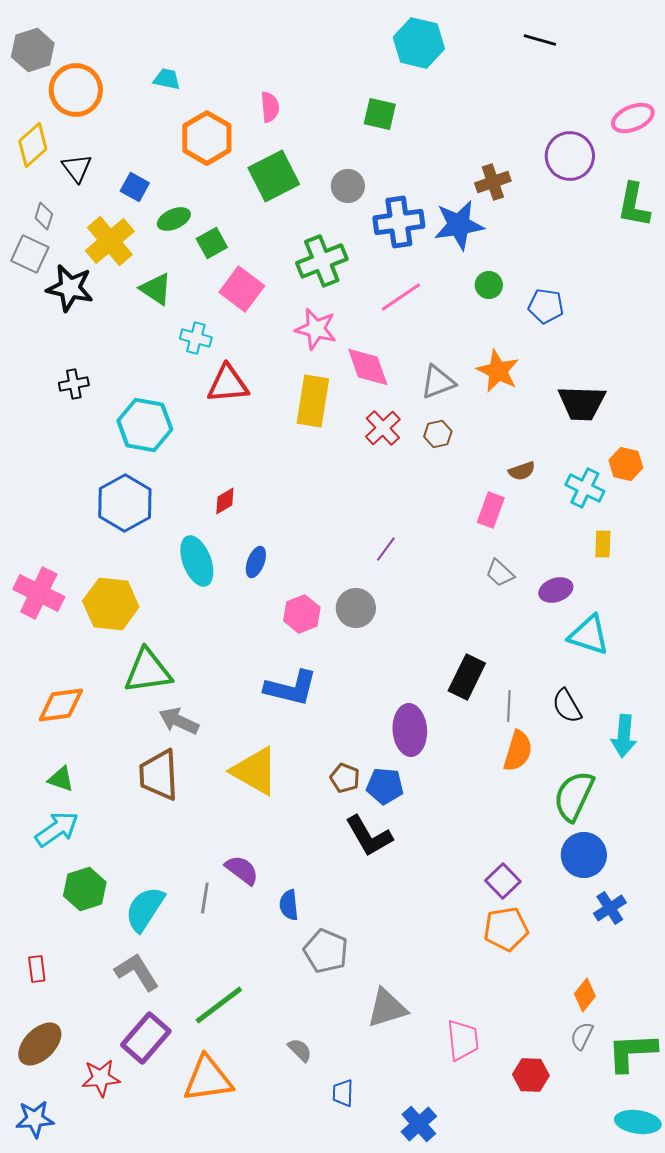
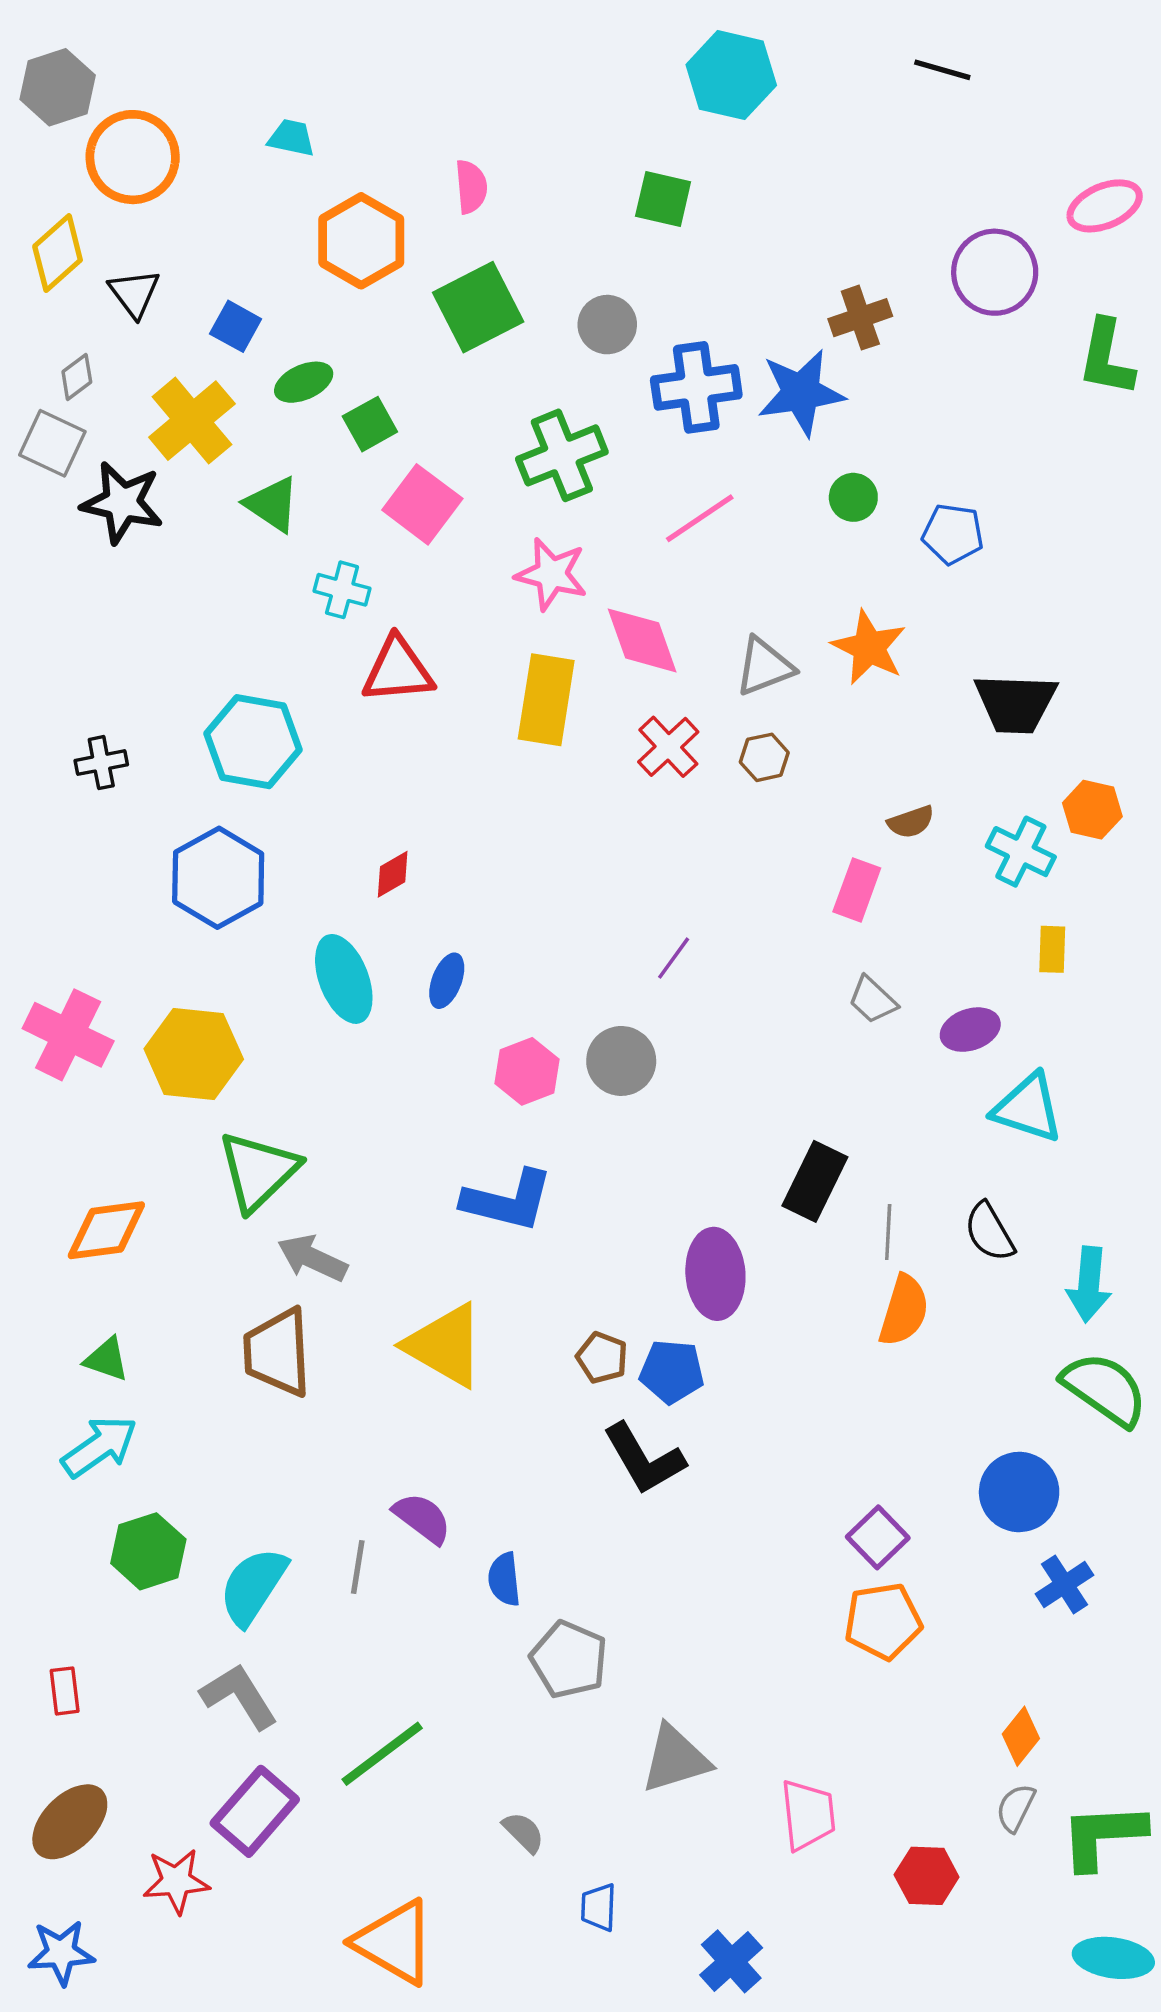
gray diamond: (44, 216) -> (77, 377), turned 36
black cross: (74, 384) -> (101, 763), moved
green triangle: (148, 671) -> (258, 1171), turned -36
green semicircle: (574, 796) -> (1105, 1389), moved, turned 100
orange triangle: (208, 1079) -> (394, 1942), moved, turned 38

